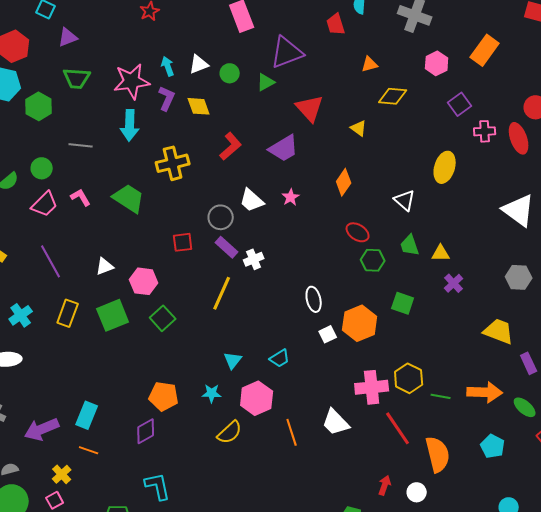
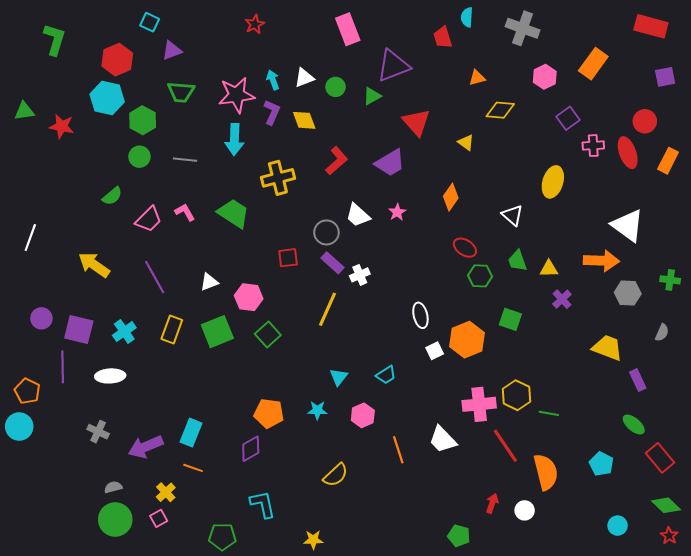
green circle: (42, 168) -> (139, 157), moved
orange arrow: (485, 392) -> (601, 261), moved
pink hexagon: (257, 398) -> (363, 415), size x0.7
yellow semicircle: (230, 432) -> (336, 475), moved

